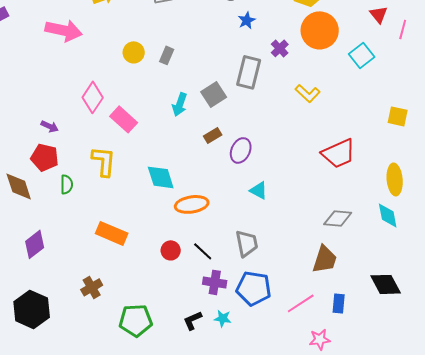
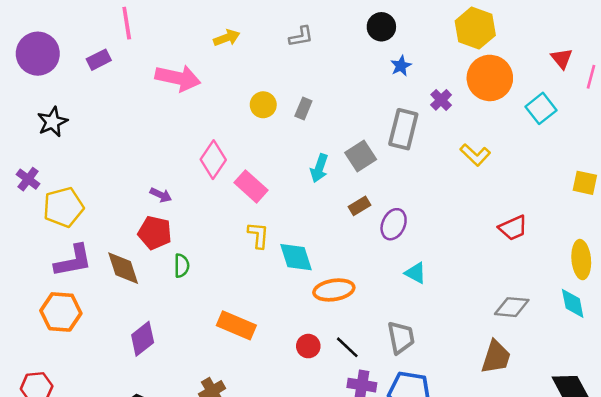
red trapezoid: (339, 153) -> (513, 228), size x0.7
yellow L-shape: (104, 161) -> (258, 235), moved, size x0.7

